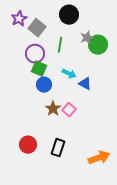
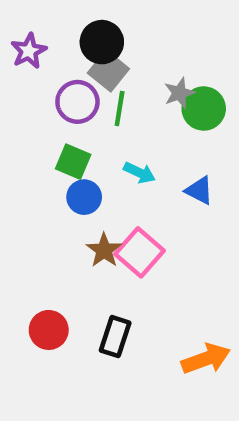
black circle: (69, 15) -> (102, 42), moved
gray square: (37, 28) -> (108, 71), moved
purple circle: (35, 54) -> (77, 102), moved
blue triangle: (85, 84) -> (199, 190), moved
pink square: (69, 110) -> (139, 252), size x1.5

